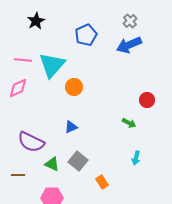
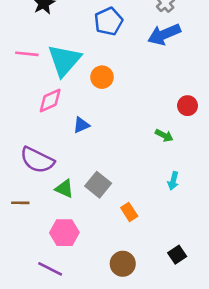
orange circle: (74, 87) -> (102, 77), moved
pink diamond: (18, 88) -> (50, 100), moved
blue triangle: (71, 127) -> (81, 125), moved

